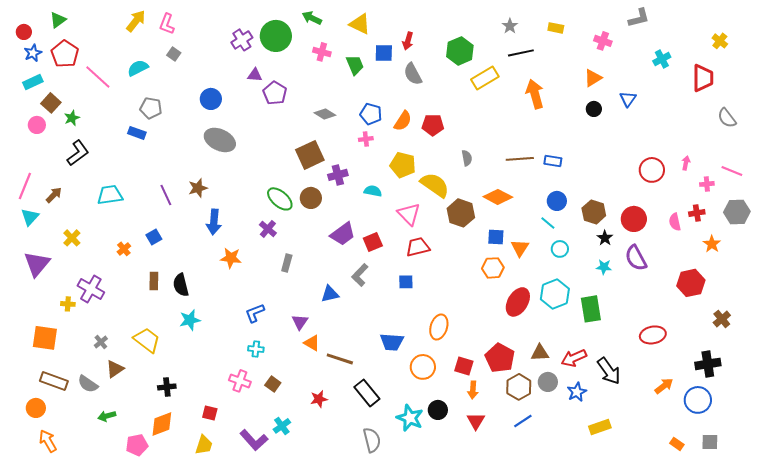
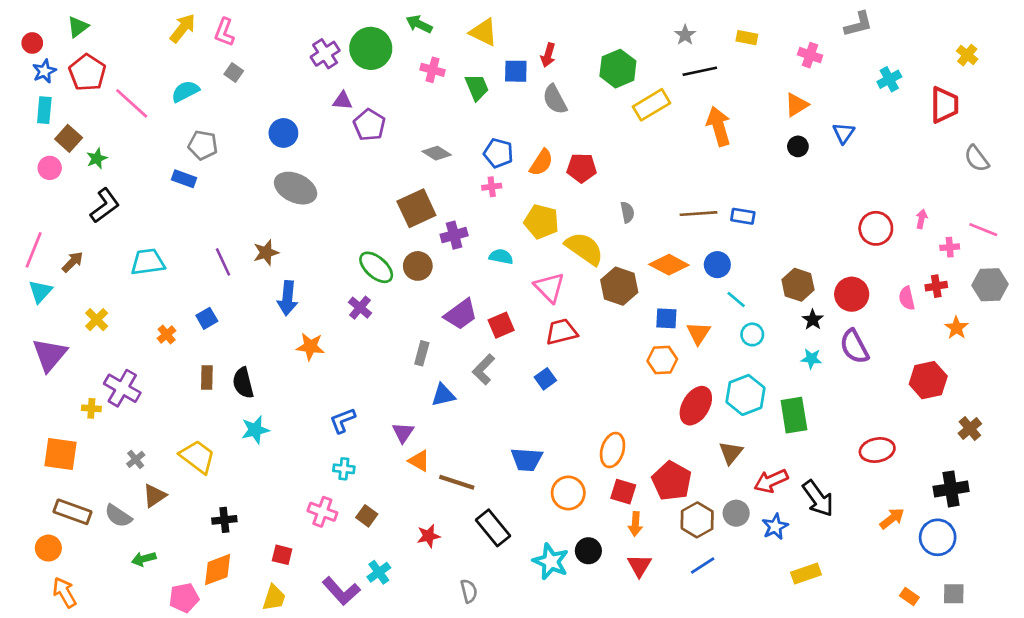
cyan rectangle: (33, 82) -> (44, 110), turned -60
blue circle: (557, 201) -> (717, 265), moved
gray rectangle: (287, 263) -> (422, 353), moved
blue square: (406, 282) -> (545, 379), turned -35
orange ellipse: (439, 327) -> (613, 450), moved
brown triangle: (540, 353) -> (731, 453), moved, turned -48
gray semicircle: (372, 440) -> (469, 591), moved, size x0.7

